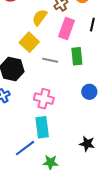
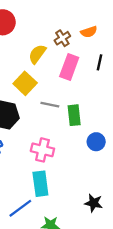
green rectangle: (77, 56) -> (74, 115), moved

